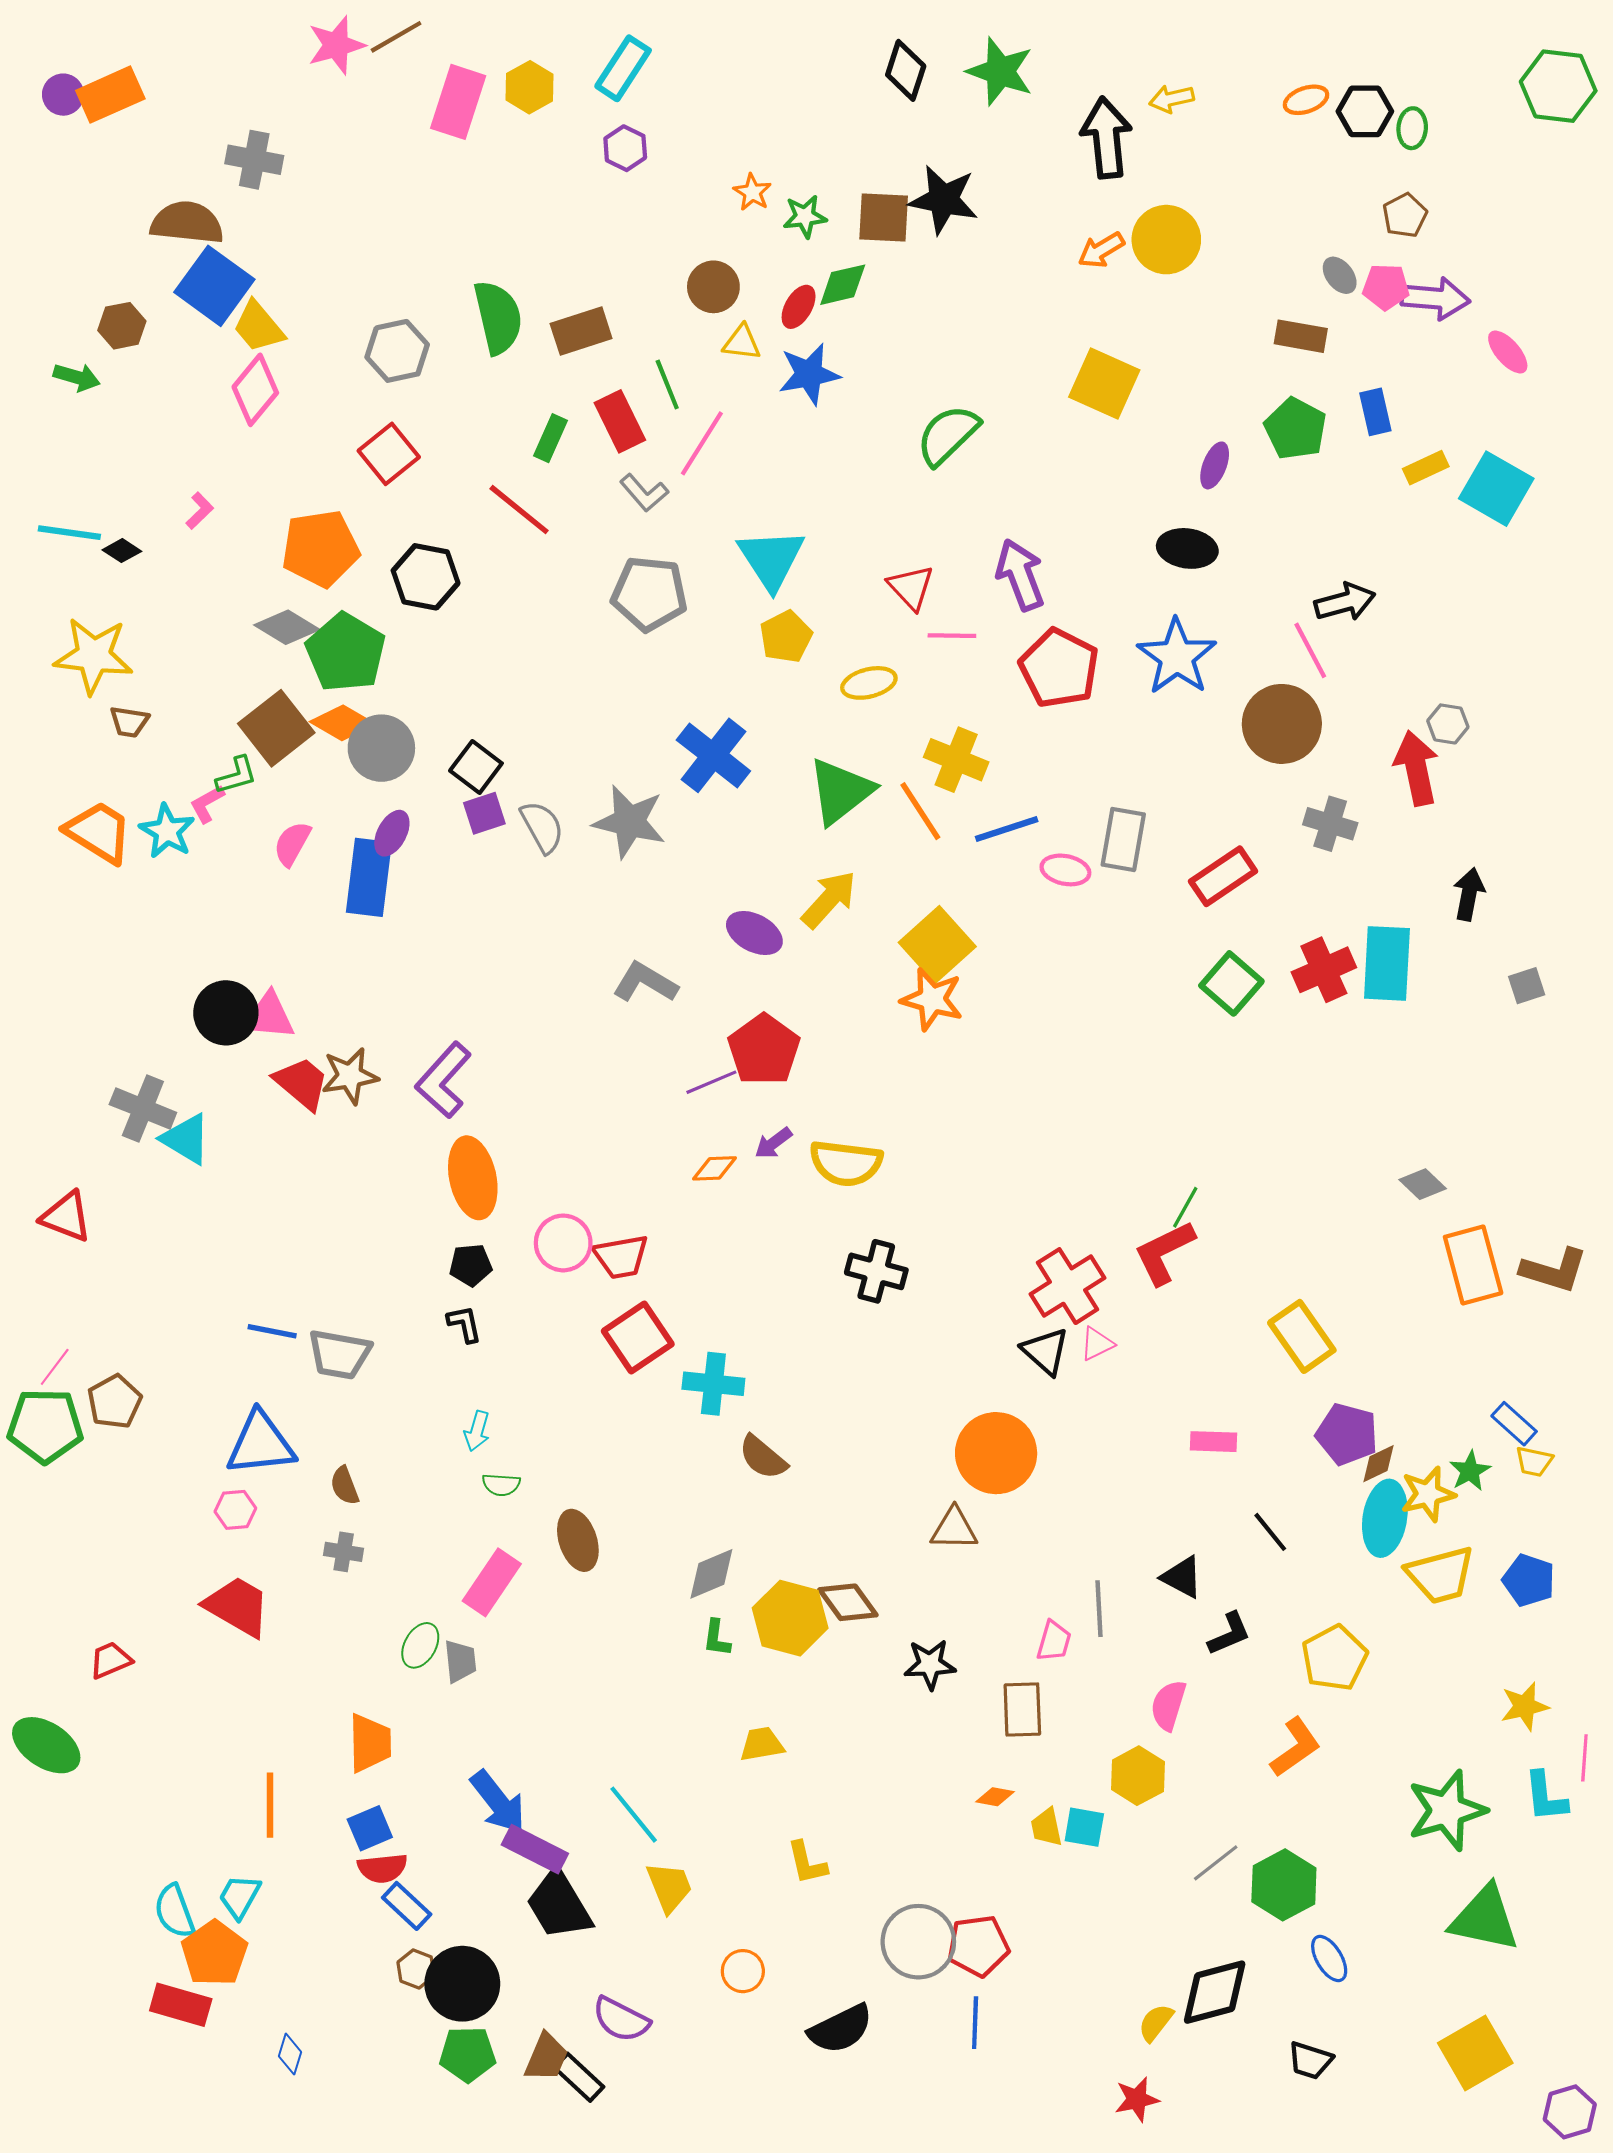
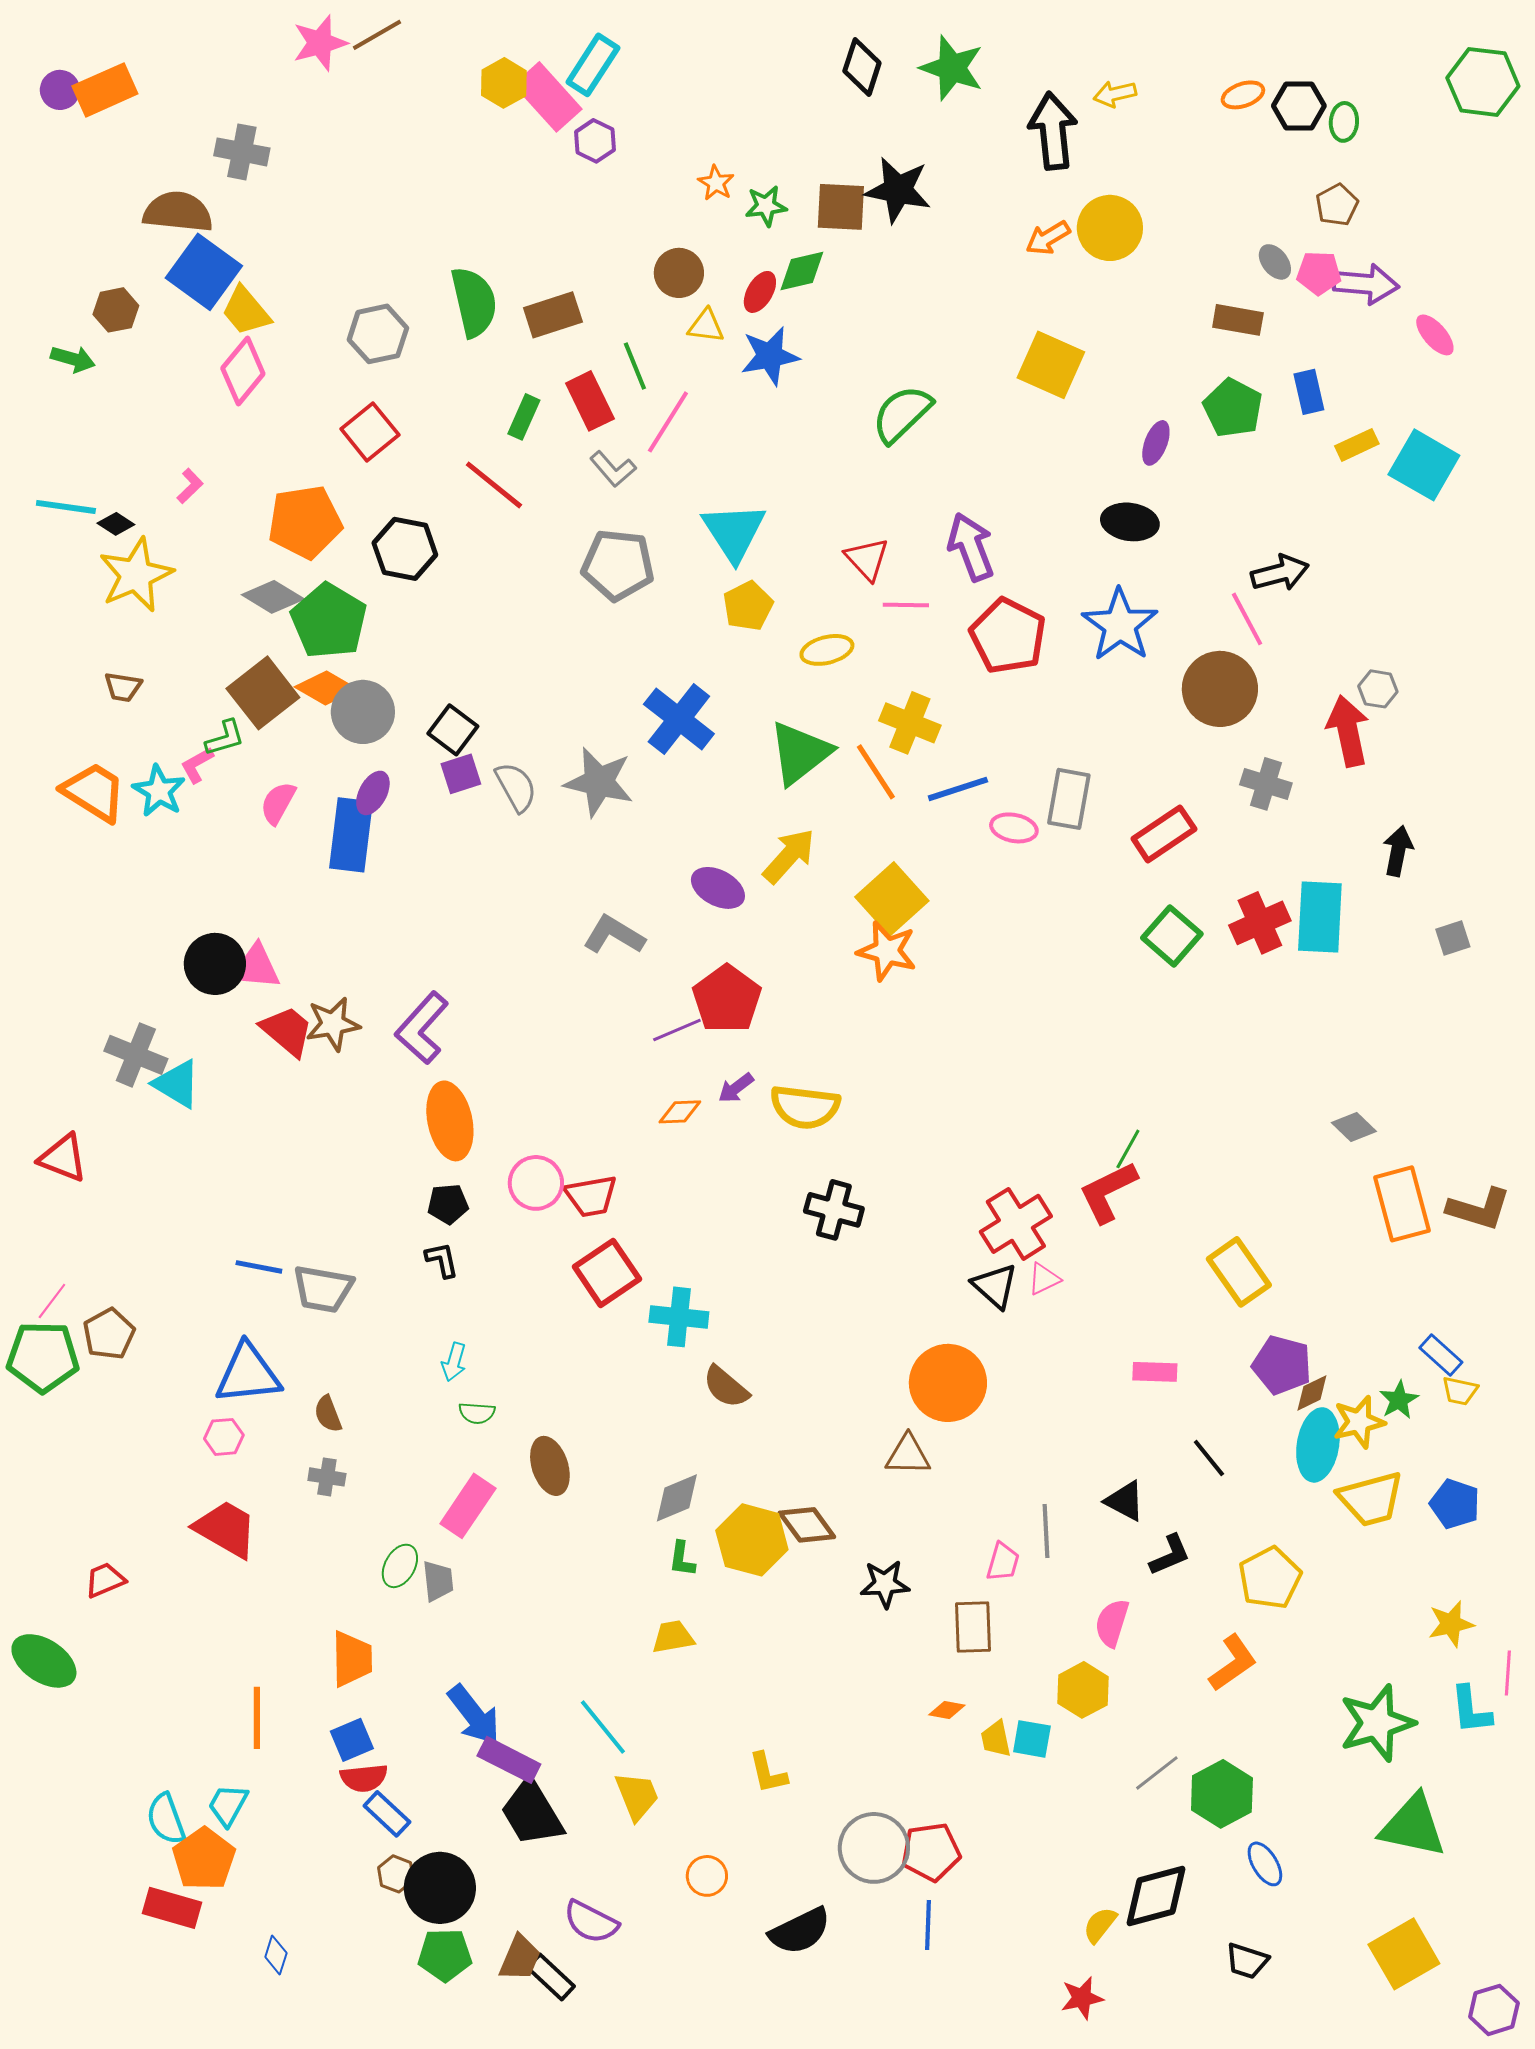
pink rectangle: (458, 102) -> (548, 97), moved, turned -60
yellow star: (94, 656) -> (136, 575), moved, turned -30
yellow trapezoid: (762, 1744) -> (673, 1637), moved

